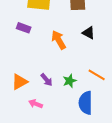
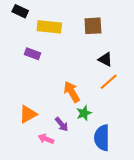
orange arrow: (59, 40) -> (72, 92), moved
orange line: (97, 75) -> (109, 82), moved, turned -72
purple arrow: (47, 80) -> (62, 124), moved

